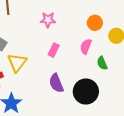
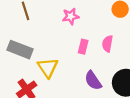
pink semicircle: (86, 46) -> (107, 44), moved

